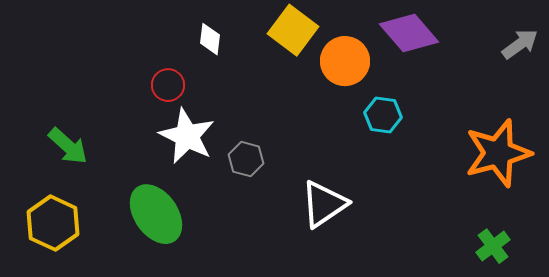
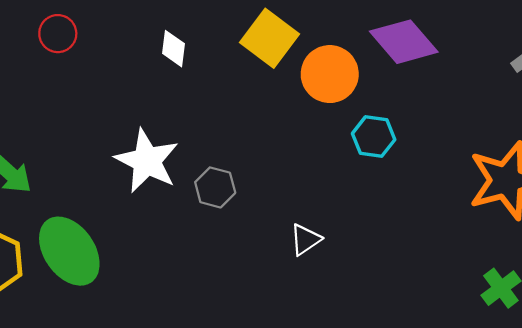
red circle: (168, 85) -> (58, 34), moved
white triangle: (324, 204) -> (305, 240), size x0.6
green ellipse: (156, 214) -> (69, 251), moved

